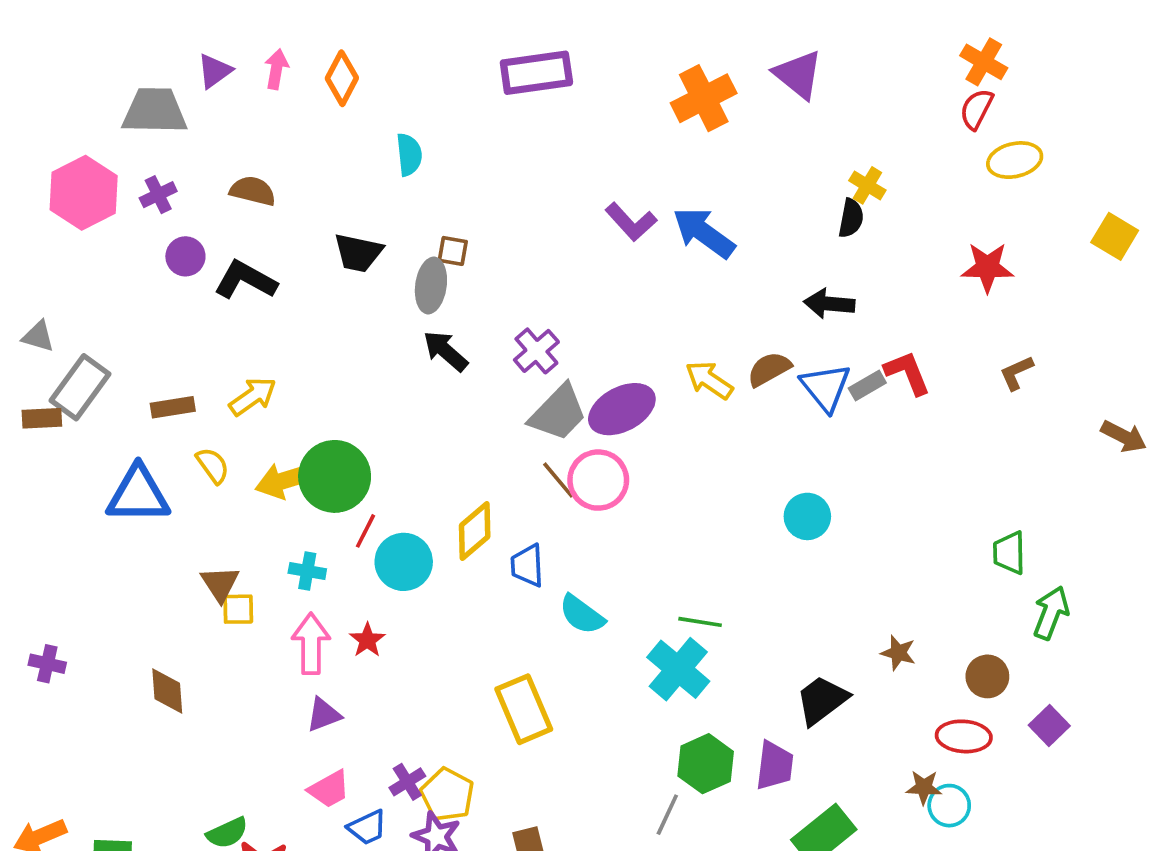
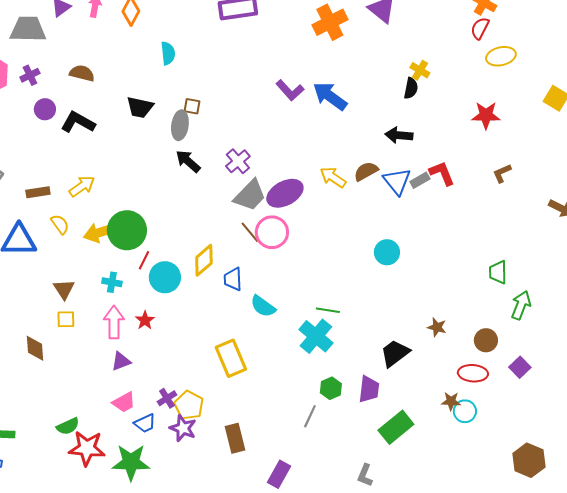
yellow square: (238, 609) -> (66, 319), moved
green hexagon: (706, 764) -> (331, 388), size x0.7

